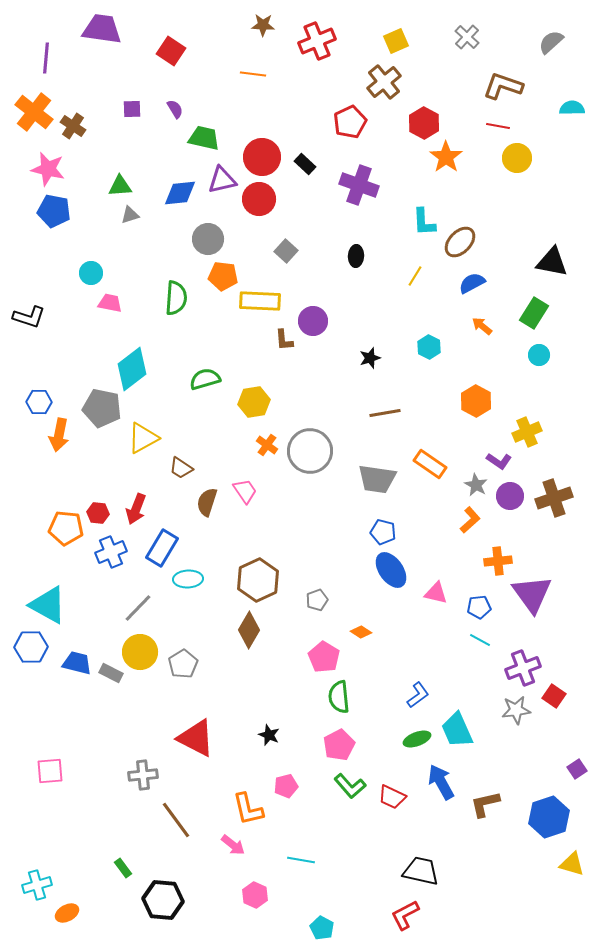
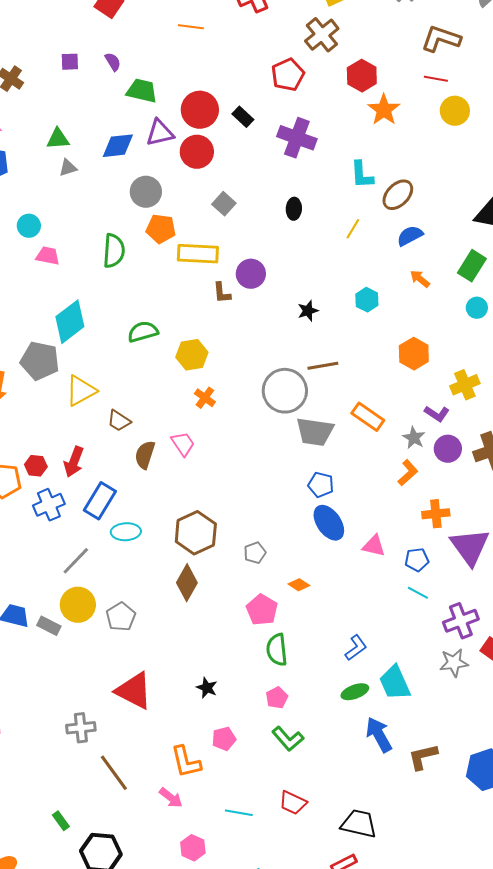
gray circle: (310, 451) -> (285, 391), moved
pink pentagon: (339, 745) -> (277, 698), size x0.7
red trapezoid: (392, 797) -> (293, 803), moved

